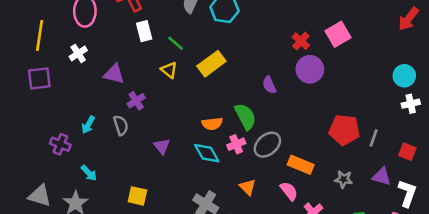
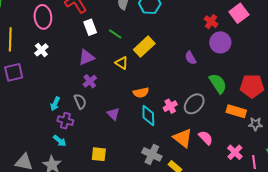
yellow triangle: (169, 70) -> (122, 63), moved
purple triangle: (114, 74) -> (86, 57), moved, turned -30
green semicircle: (245, 116) -> (218, 83), moved
orange semicircle: (212, 124) -> (141, 93), moved
purple cross: (60, 144) -> (65, 121), moved
cyan diamond: (207, 153) -> (148, 115), turned 35
orange rectangle: (301, 165) -> (236, 111), moved
orange triangle: (248, 187) -> (183, 138), size x1.5
pink semicircle: (289, 191) -> (206, 138), moved

